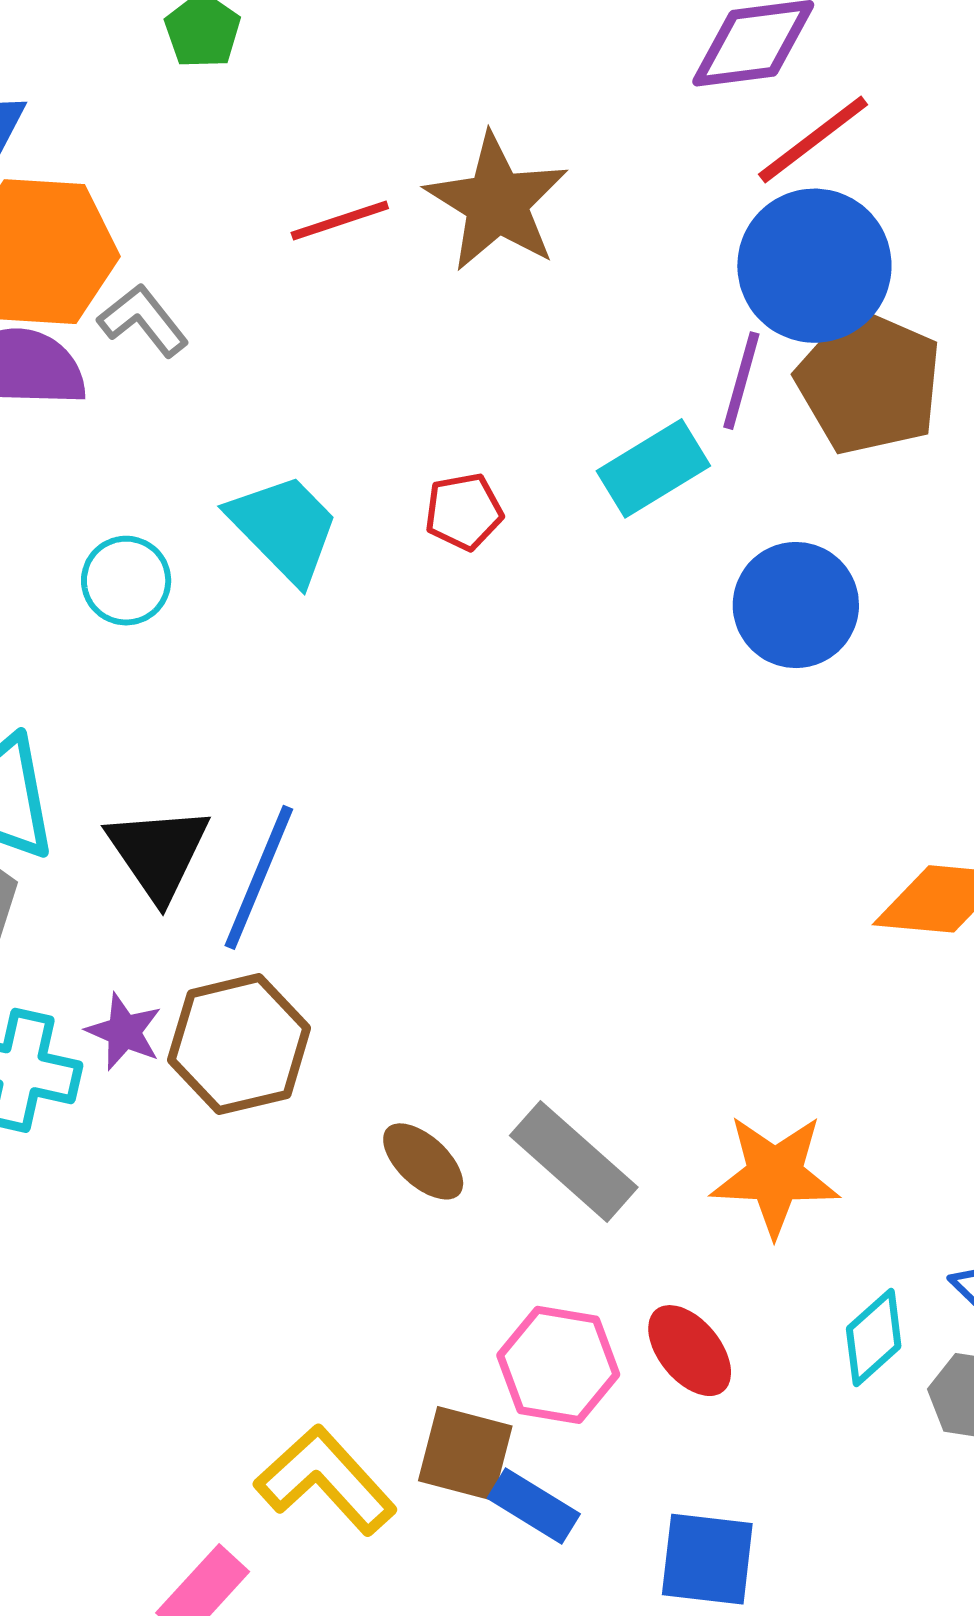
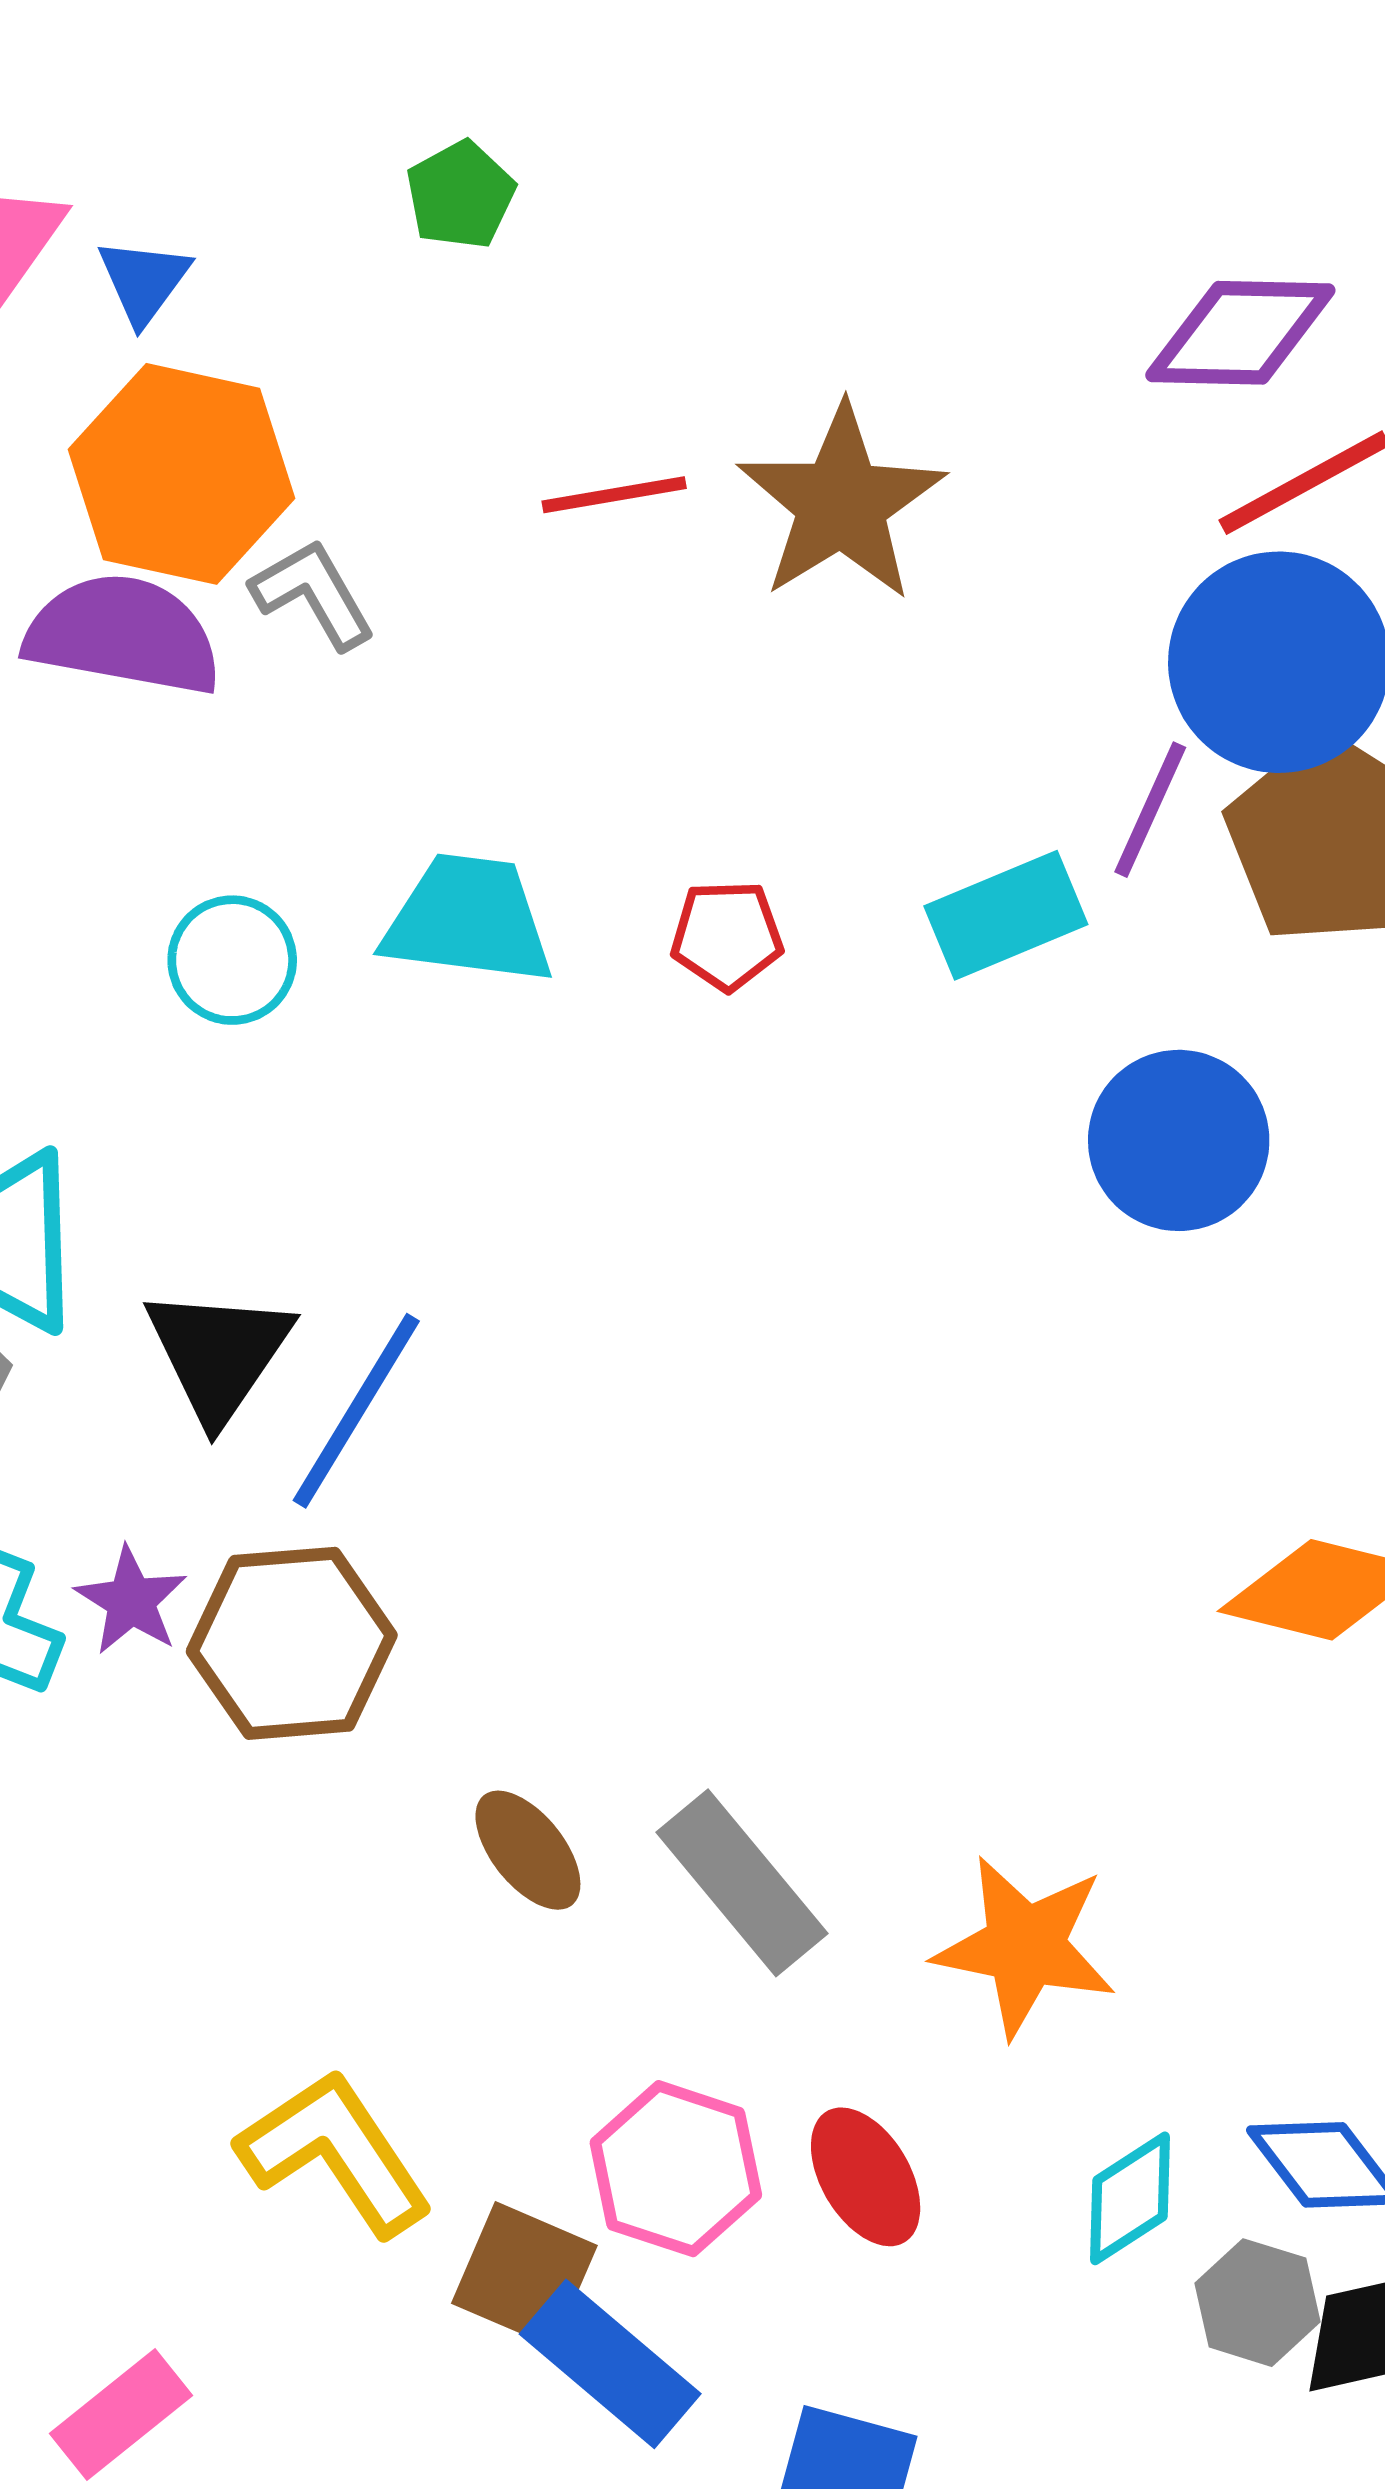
cyan trapezoid: (284, 528) -> (468, 920), turned -47
yellow L-shape: (326, 1480) -> (335, 2153), moved
blue rectangle: (534, 1506) -> (610, 2364), size x1.4

